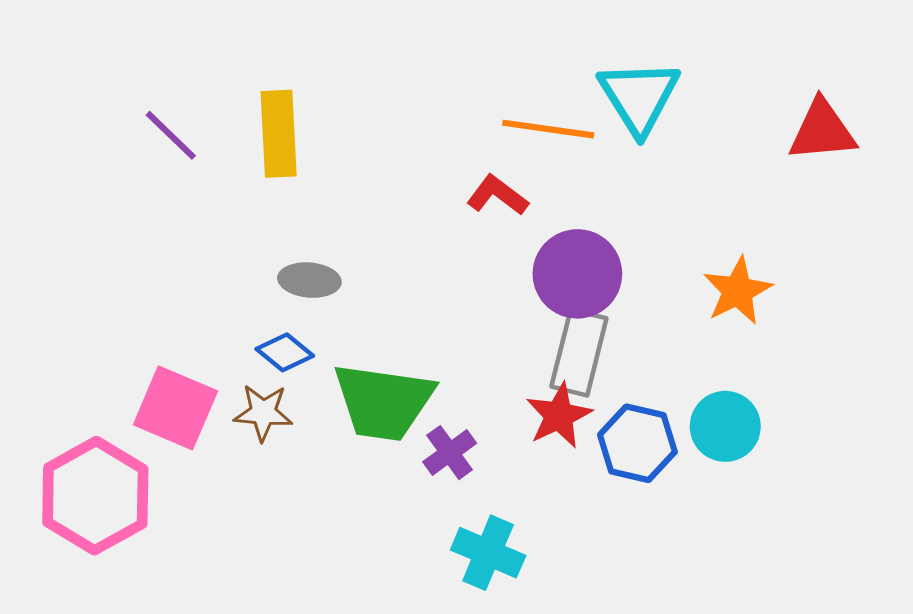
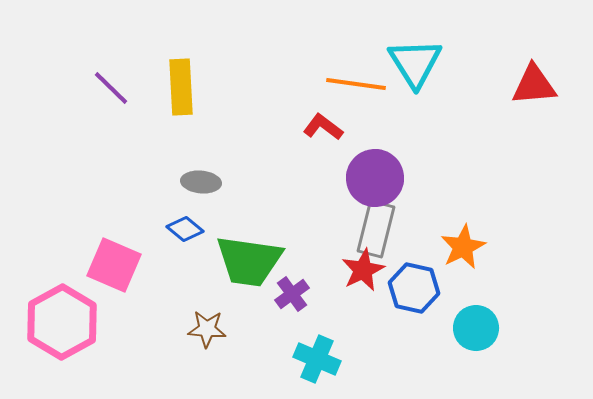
orange star: (738, 291) -> (463, 247), moved
brown star: (263, 412) -> (207, 329), moved
cyan circle: (725, 426) -> (476, 328), moved

